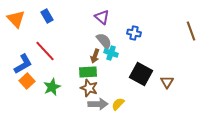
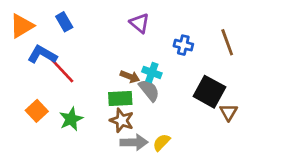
orange triangle: (16, 19) -> (22, 26), turned 42
brown line: (191, 31) -> (227, 42), moved
gray semicircle: (104, 41) -> (149, 90), moved
brown arrow: (95, 56) -> (130, 77), turned -88
blue L-shape: (23, 64) -> (42, 55), moved, turned -120
black square: (141, 74) -> (209, 92), moved

